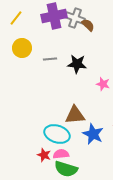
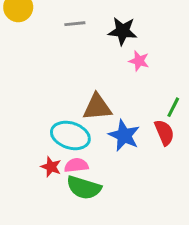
gray line: (50, 59) -> (75, 24), moved
black star: (77, 64) -> (123, 31), moved

